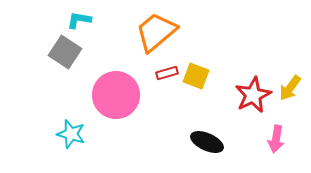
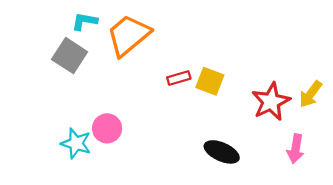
orange trapezoid: (156, 32) -> (128, 35), moved
pink circle: (116, 95) -> (107, 128), moved, size x0.6

